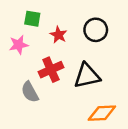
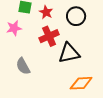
red star: (58, 35) -> (46, 12), moved
red cross: (51, 70) -> (49, 36), moved

